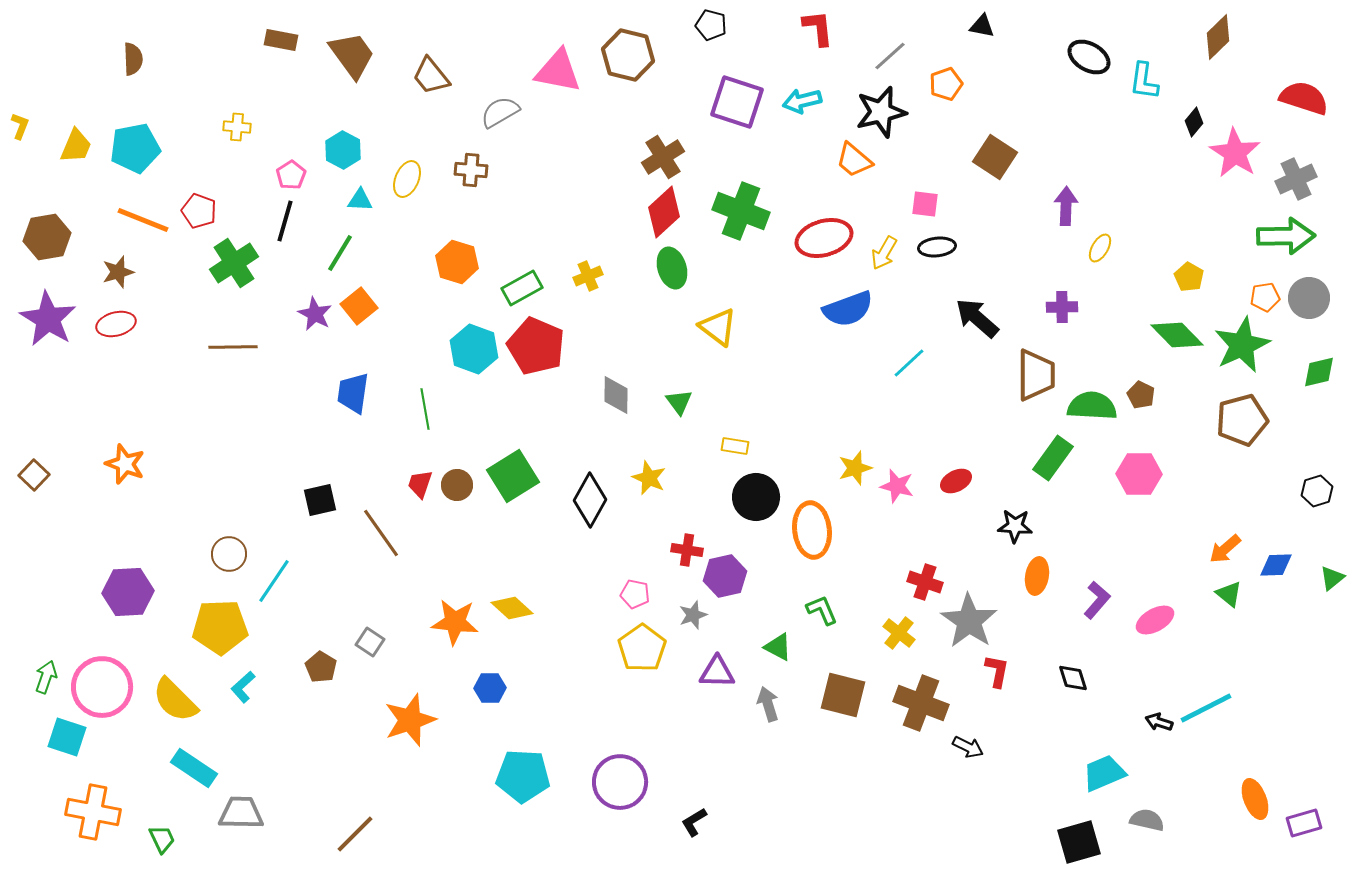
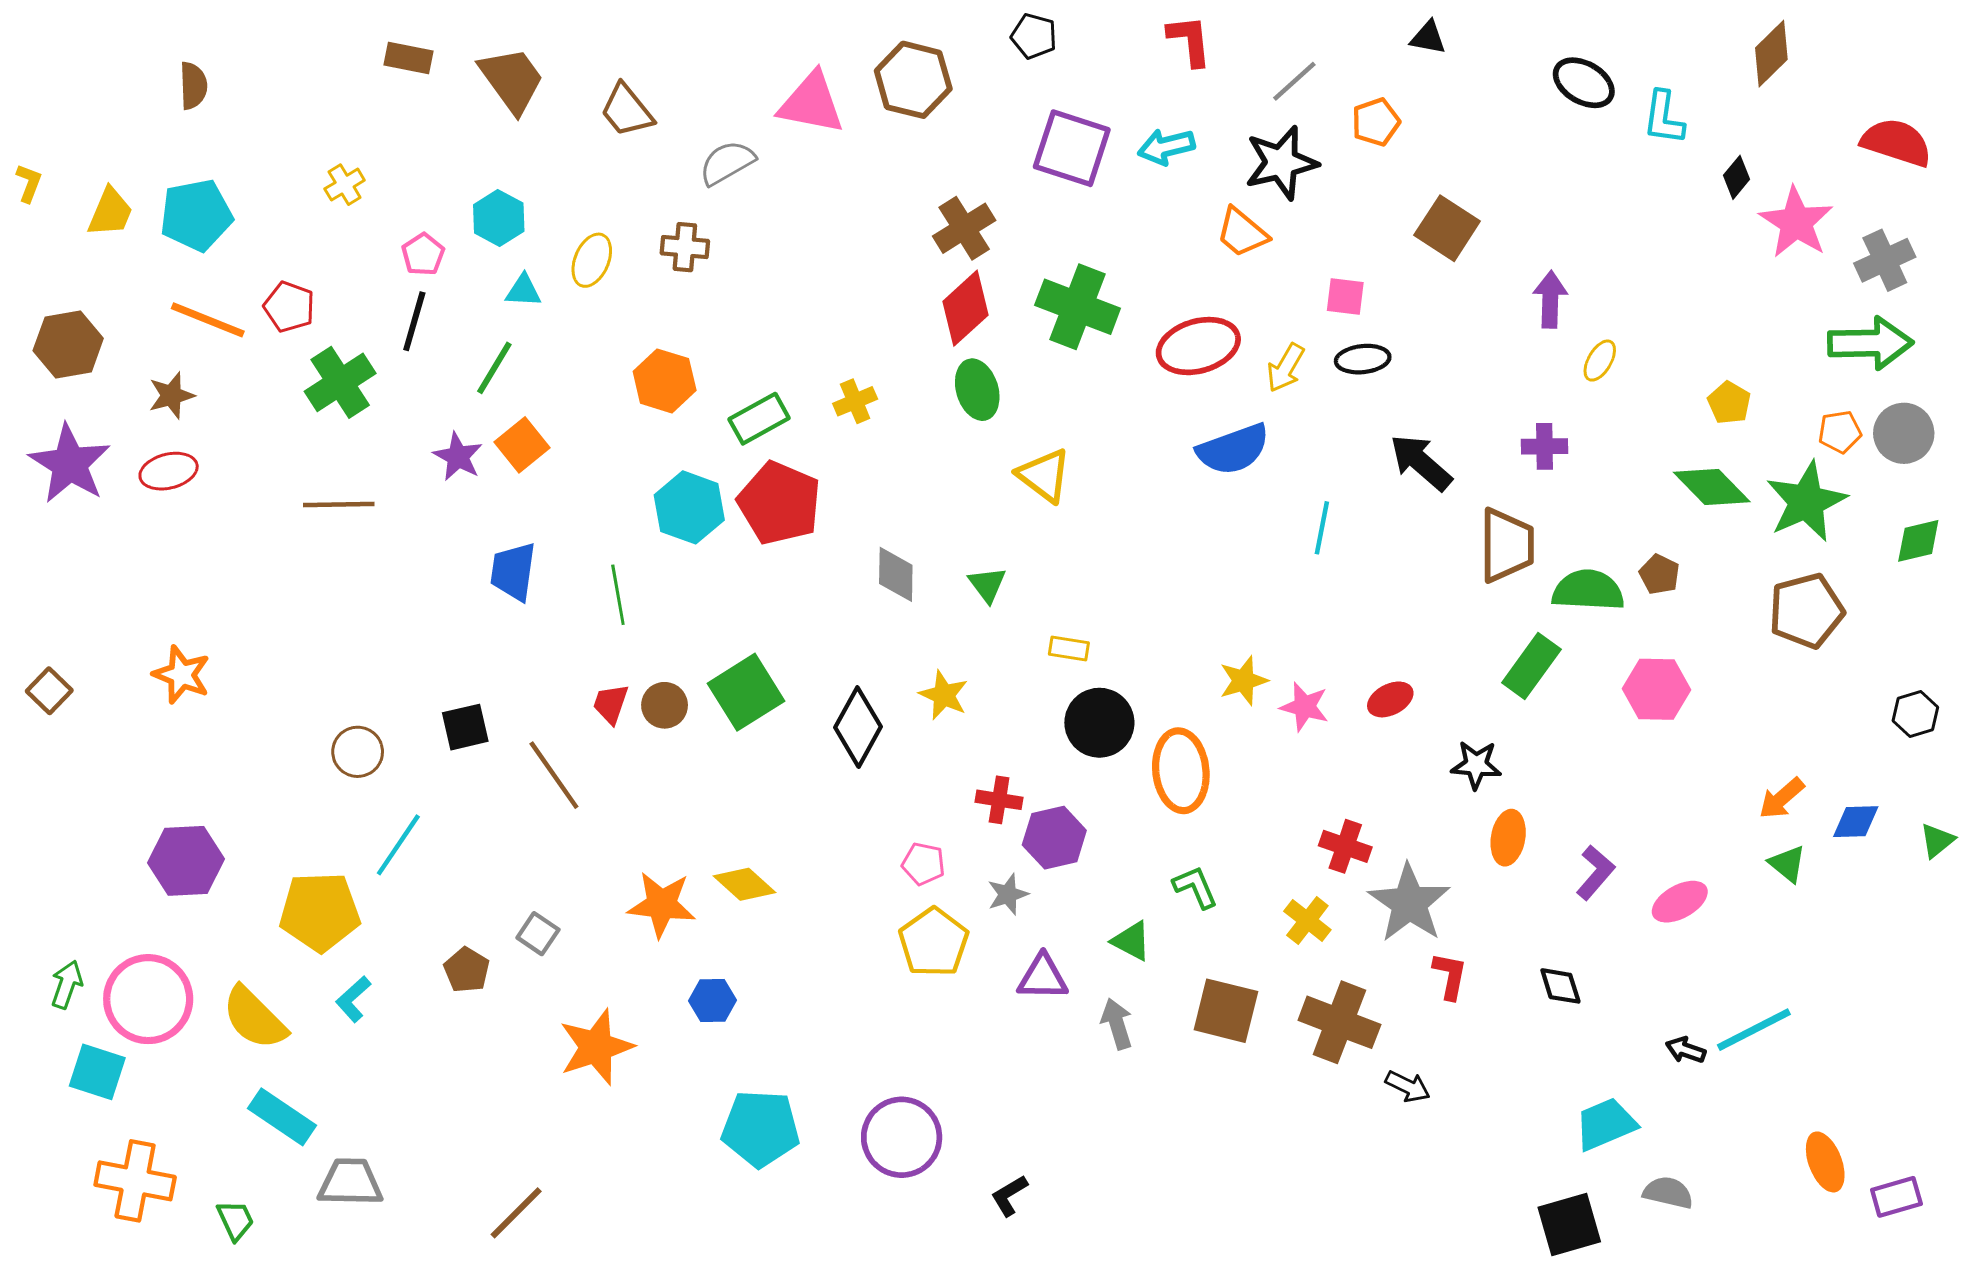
yellow cross: (237, 127) -> (345, 185), turned -36
cyan line: (909, 363) -> (1322, 528), turned -36
brown circle: (229, 554) -> (358, 752), moved

